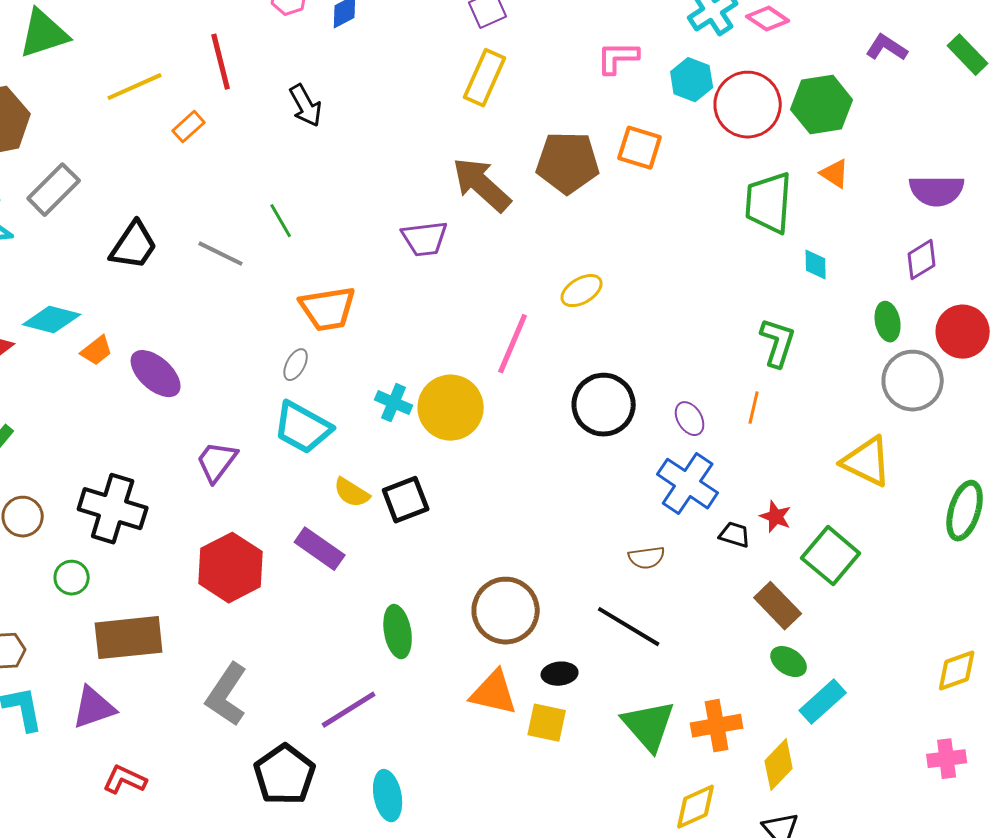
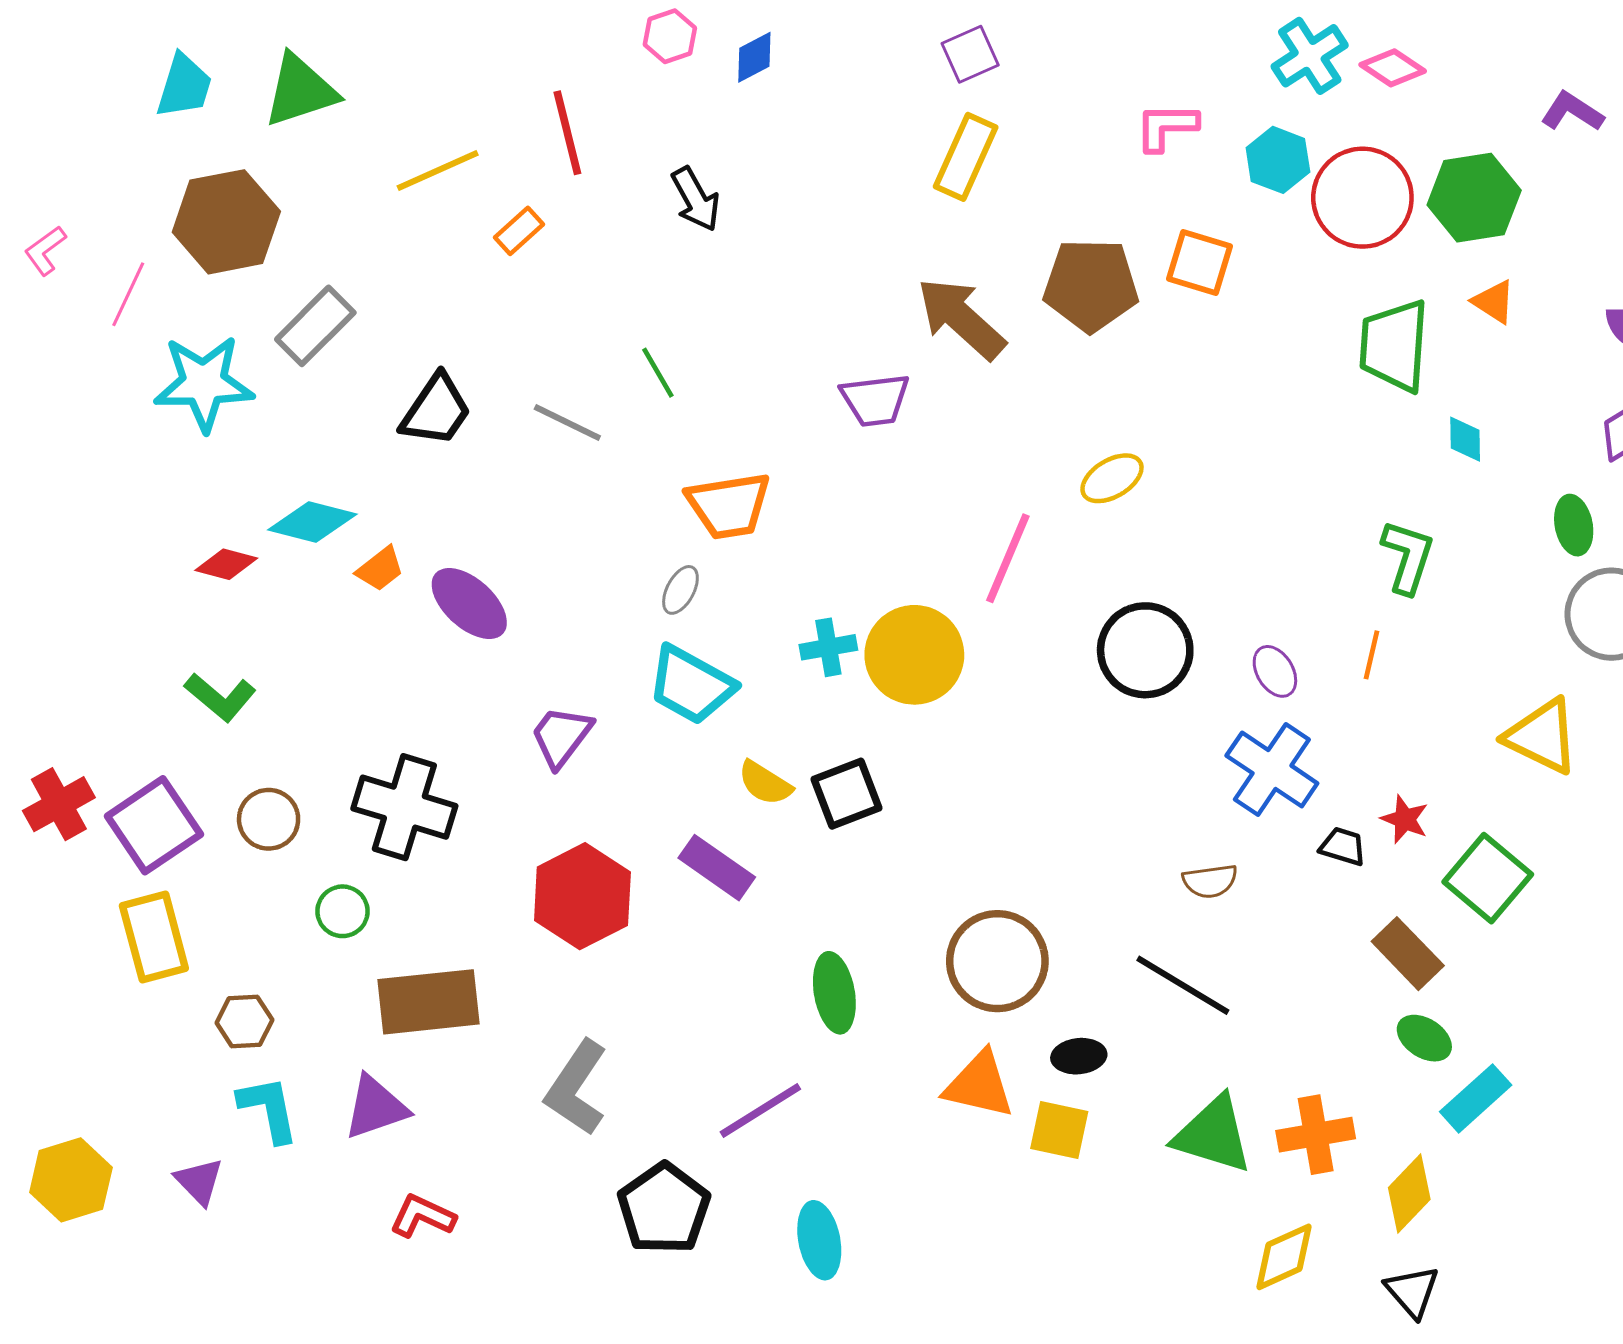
cyan cross: (394, 403) -> (828, 647), turned -33
green triangle: (649, 726) -> (1213, 1135), turned -32

